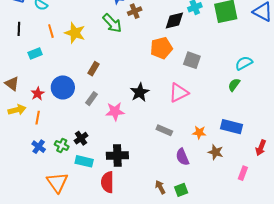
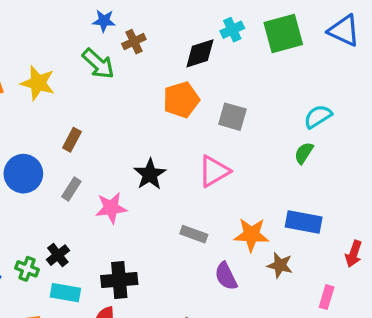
orange star: (199, 133) -> (251, 235), size x1.5

